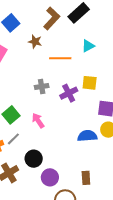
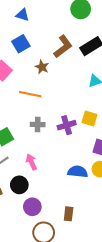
orange line: (60, 58) -> (30, 94), moved
gray cross: (42, 86) -> (38, 124), moved
pink arrow: (38, 121) -> (31, 162), moved

